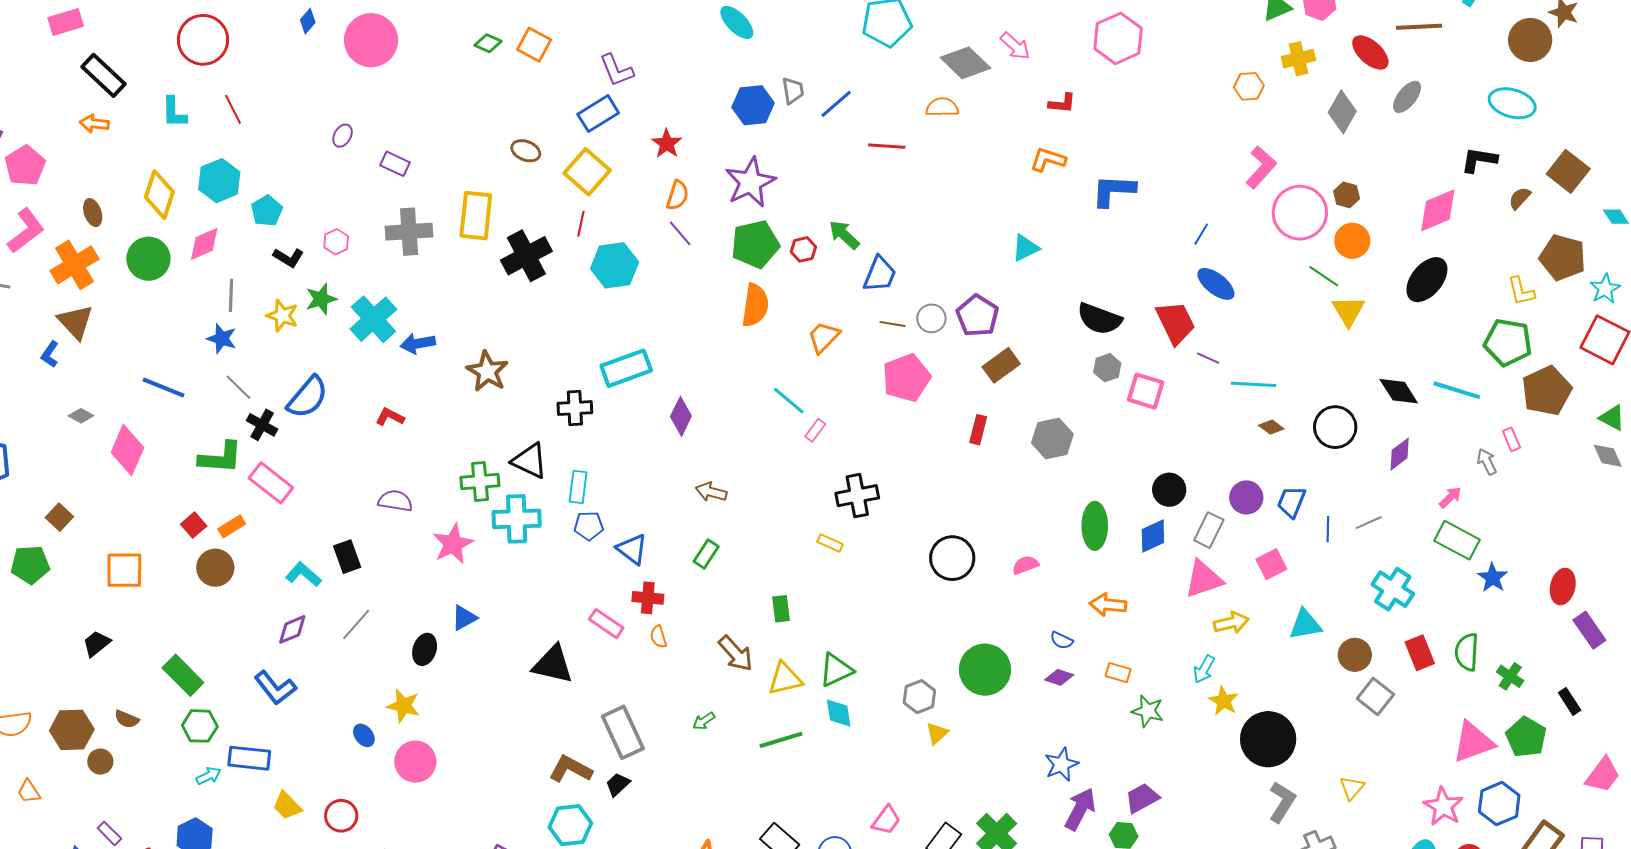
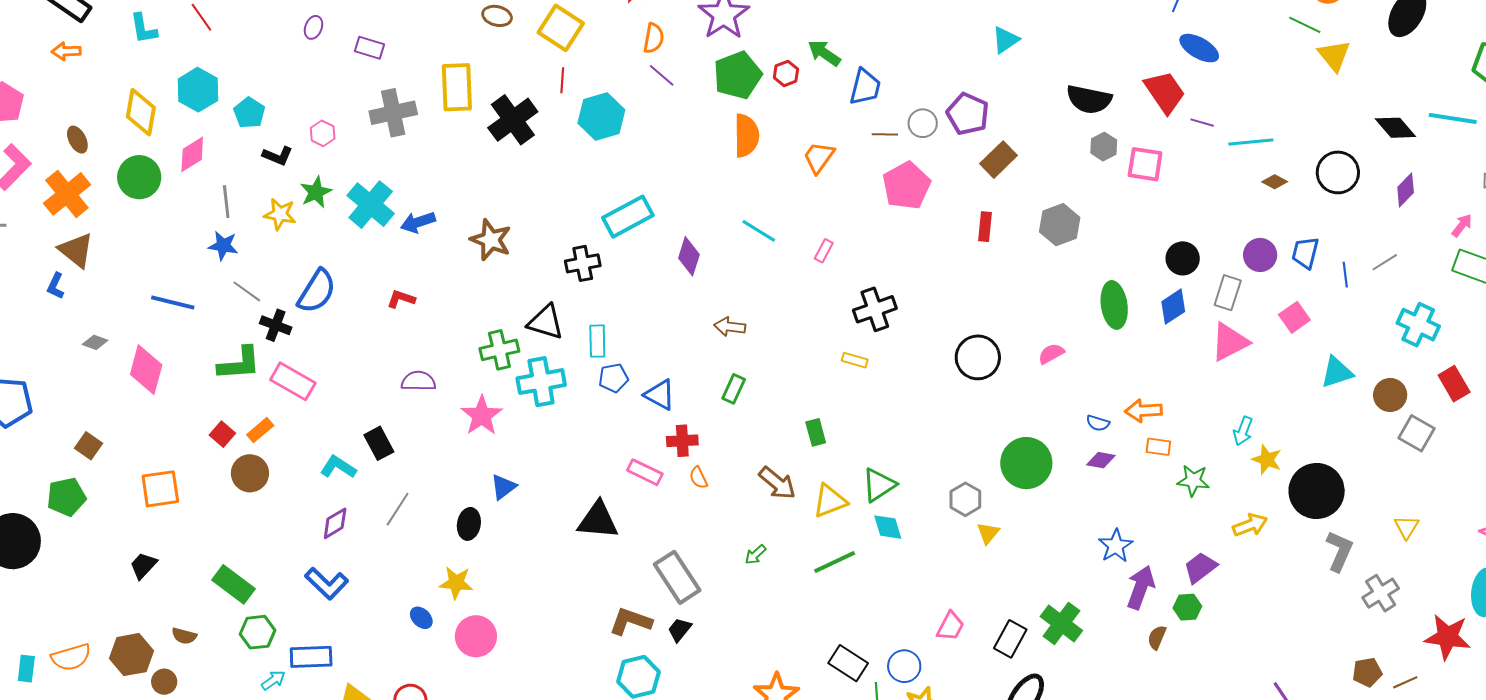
cyan line: (789, 401) -> (759, 231), moved
orange arrow: (1108, 605) -> (1143, 411), moved
yellow arrow: (1231, 623) -> (1250, 525), moved

